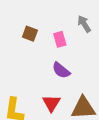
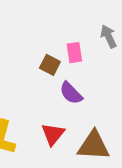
brown square: (30, 34) -> (50, 65), moved

